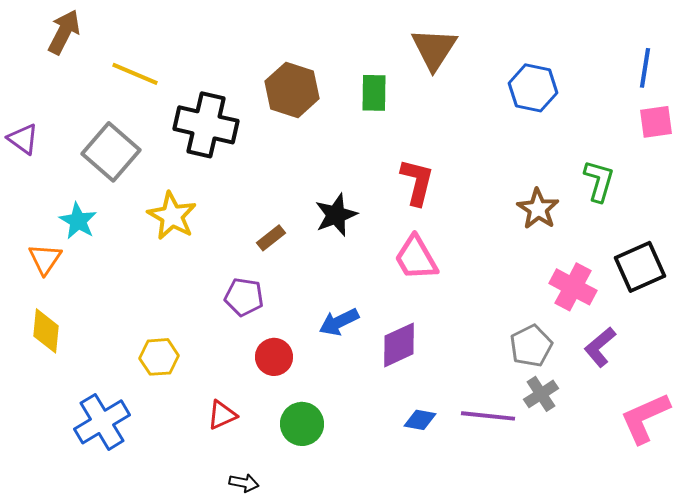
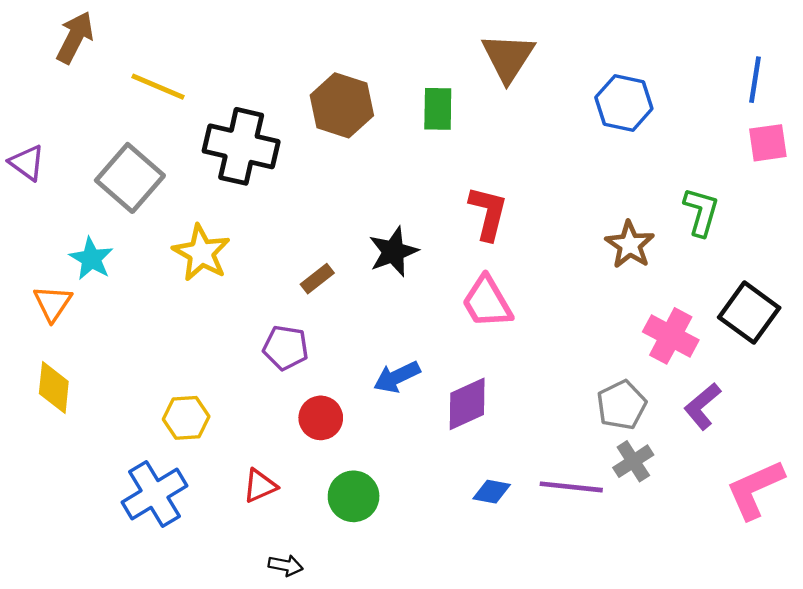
black square: (640, 267) -> (749, 313), turned -30
blue cross: (102, 422) -> (155, 494), moved

